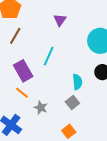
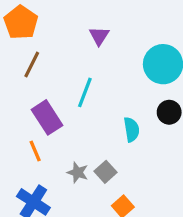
orange line: (22, 93) -> (35, 151), moved, turned 32
gray square: (72, 102) -> (105, 172), moved

